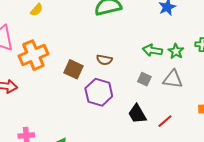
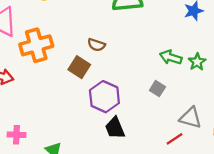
brown semicircle: (104, 60) -> (96, 45), moved
gray triangle: (173, 79) -> (191, 118), moved
black trapezoid: (137, 114) -> (115, 128), moved

